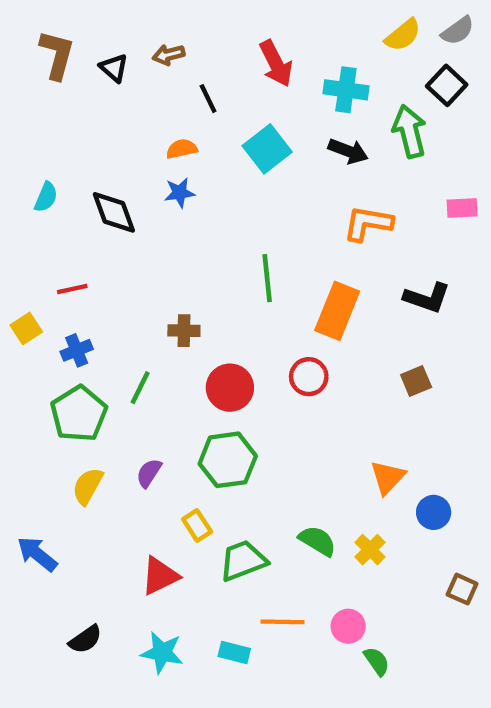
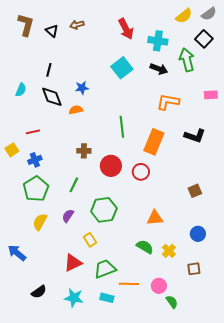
black line: (208, 99) -> (49, 70), moved, turned 40
orange semicircle: (182, 149) -> (76, 110), moved
brown square: (416, 381) -> (195, 191), moved
green line: (140, 388) -> (74, 185), moved
red circle: (230, 388) -> (111, 166), moved
orange triangle: (388, 477) -> (155, 218), moved, turned 42
green trapezoid: (243, 561) -> (105, 269), moved
brown square: (462, 589) -> (194, 269), moved, turned -32

